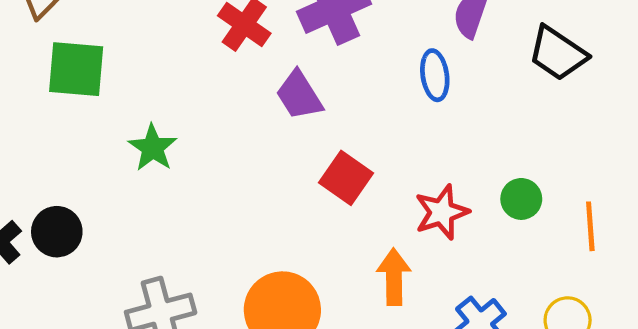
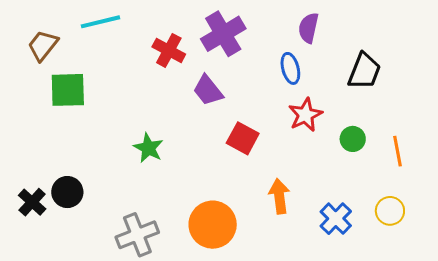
black trapezoid: (558, 53) -> (364, 71), moved, turned -96
green star: (153, 148) -> (148, 148), moved
red star: (442, 212) -> (305, 115), moved

